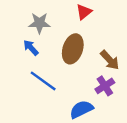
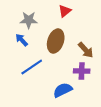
blue line: (43, 81) -> (32, 67), turned -70
purple cross: (105, 86) -> (82, 71), turned 35

